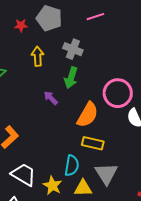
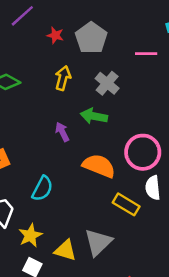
green arrow: (71, 78) -> (94, 116), turned 65
orange semicircle: (88, 115) -> (99, 166), turned -116
yellow rectangle: (93, 143) -> (126, 204), moved
cyan semicircle: (72, 166) -> (42, 189), moved

